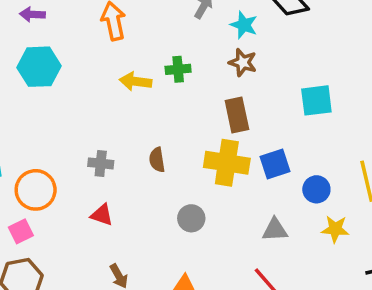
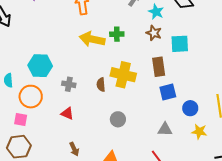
cyan hexagon: (39, 67) -> (40, 66), moved
yellow arrow: (136, 81) -> (92, 39), size x1.4
cyan square: (316, 100) -> (180, 44), moved
brown rectangle: (237, 115) -> (159, 67), moved
yellow cross: (227, 163) -> (123, 75), moved
pink square: (21, 231) -> (21, 119), turned 32

